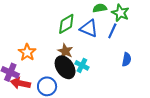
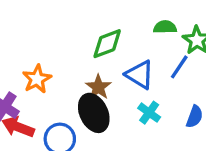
blue triangle: (89, 28) -> (140, 75), moved
cyan cross: (82, 65) -> (149, 113), moved

